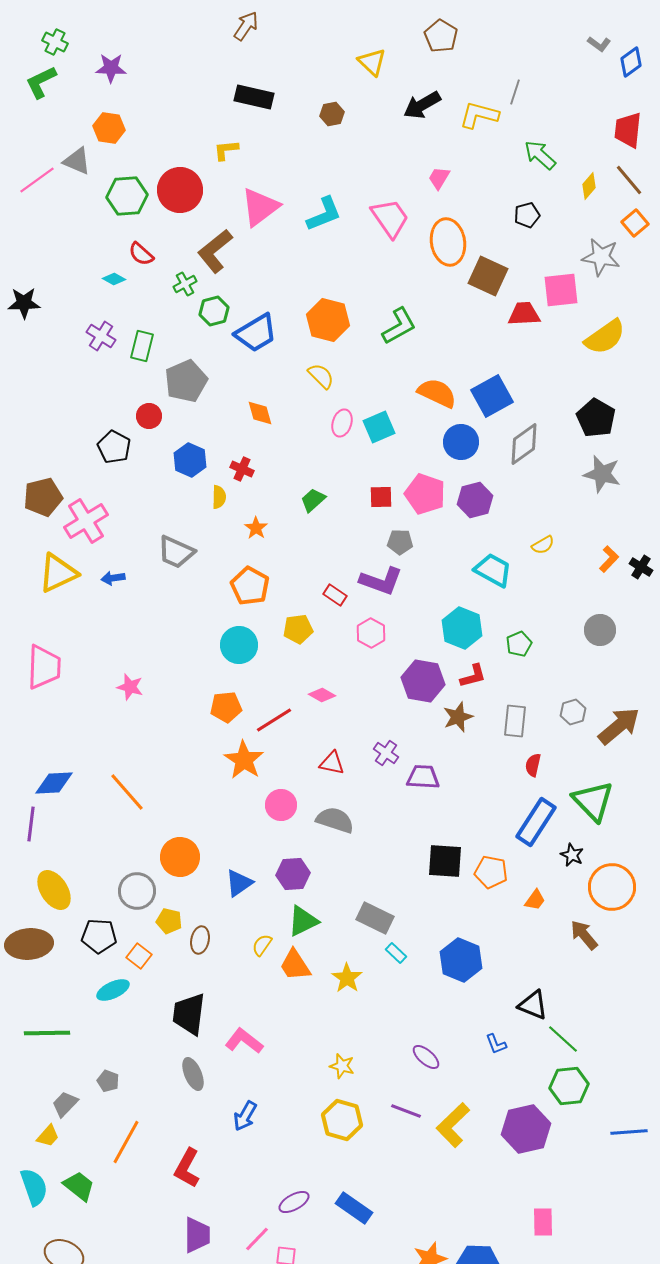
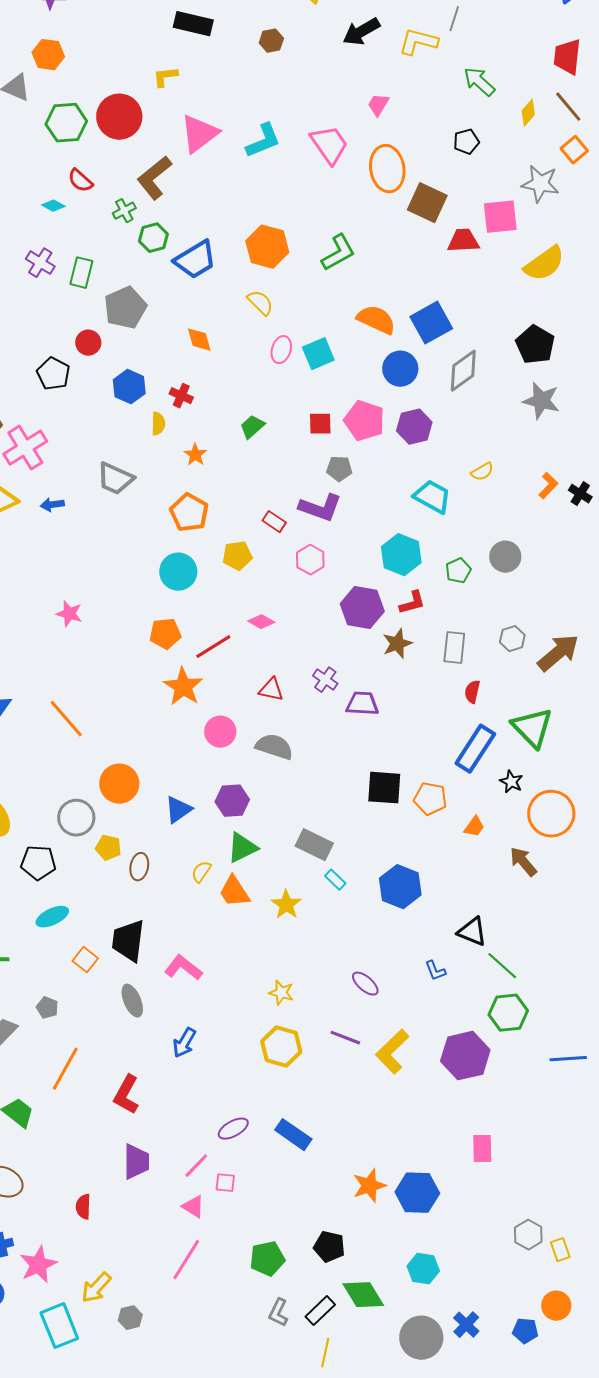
gray circle: (600, 630) -> (505, 557), moved
orange square: (139, 956) -> (85, 960), moved

